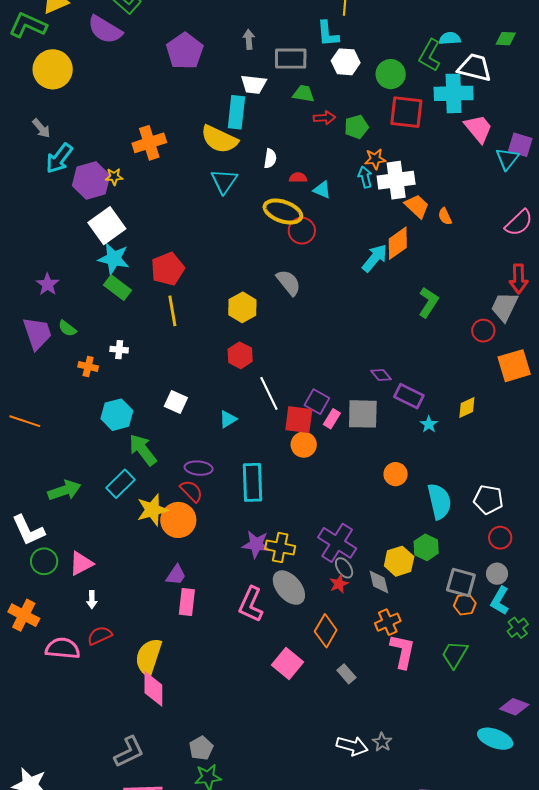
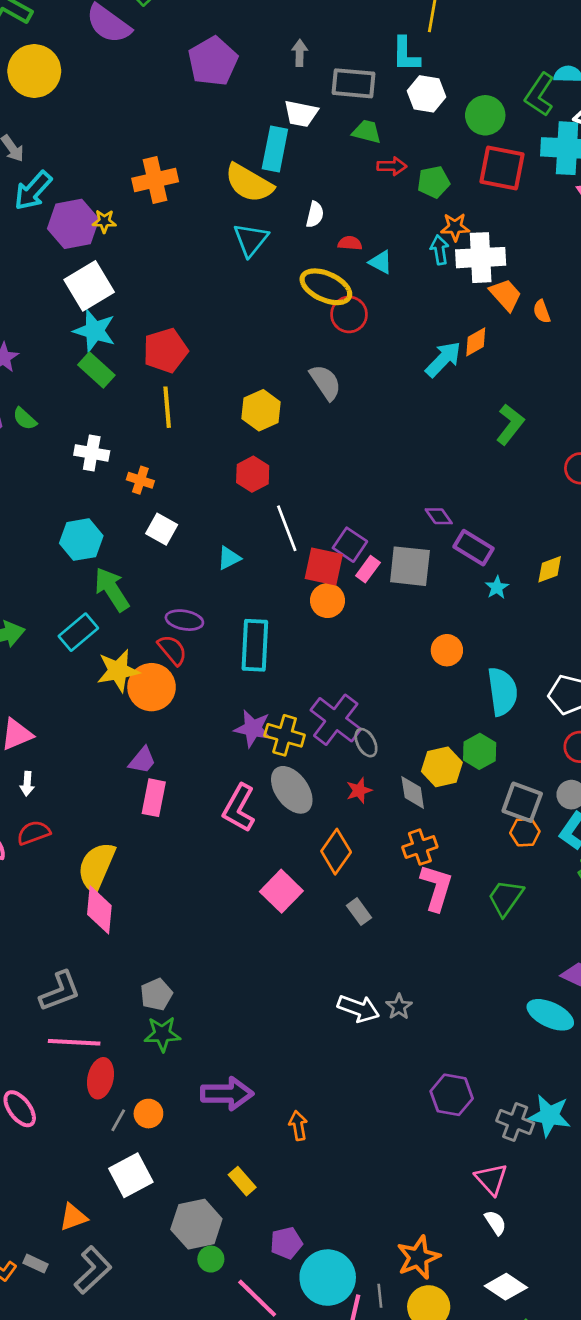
orange diamond: (398, 243) -> (476, 342), size x0.7
white cross: (119, 350) -> (92, 453), size x1.4
orange cross: (88, 367) -> (140, 480), moved
purple cross: (337, 543) -> (336, 720), moved
gray ellipse: (344, 568) -> (366, 743), moved

